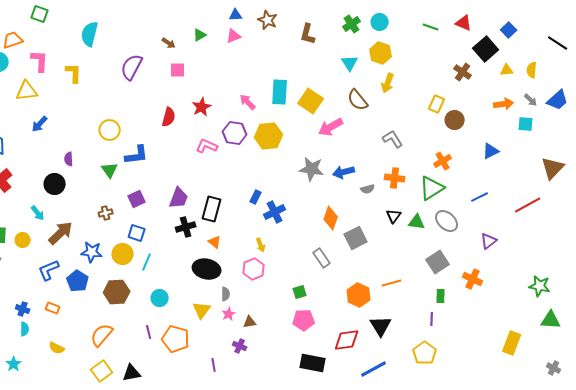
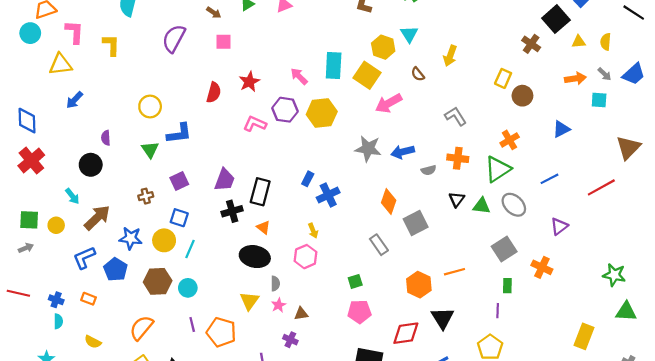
yellow hexagon: (381, 53) -> (383, 47), moved
brown semicircle: (358, 100) -> (418, 74), size x0.6
cyan circle: (160, 298) -> (188, 288), moved

